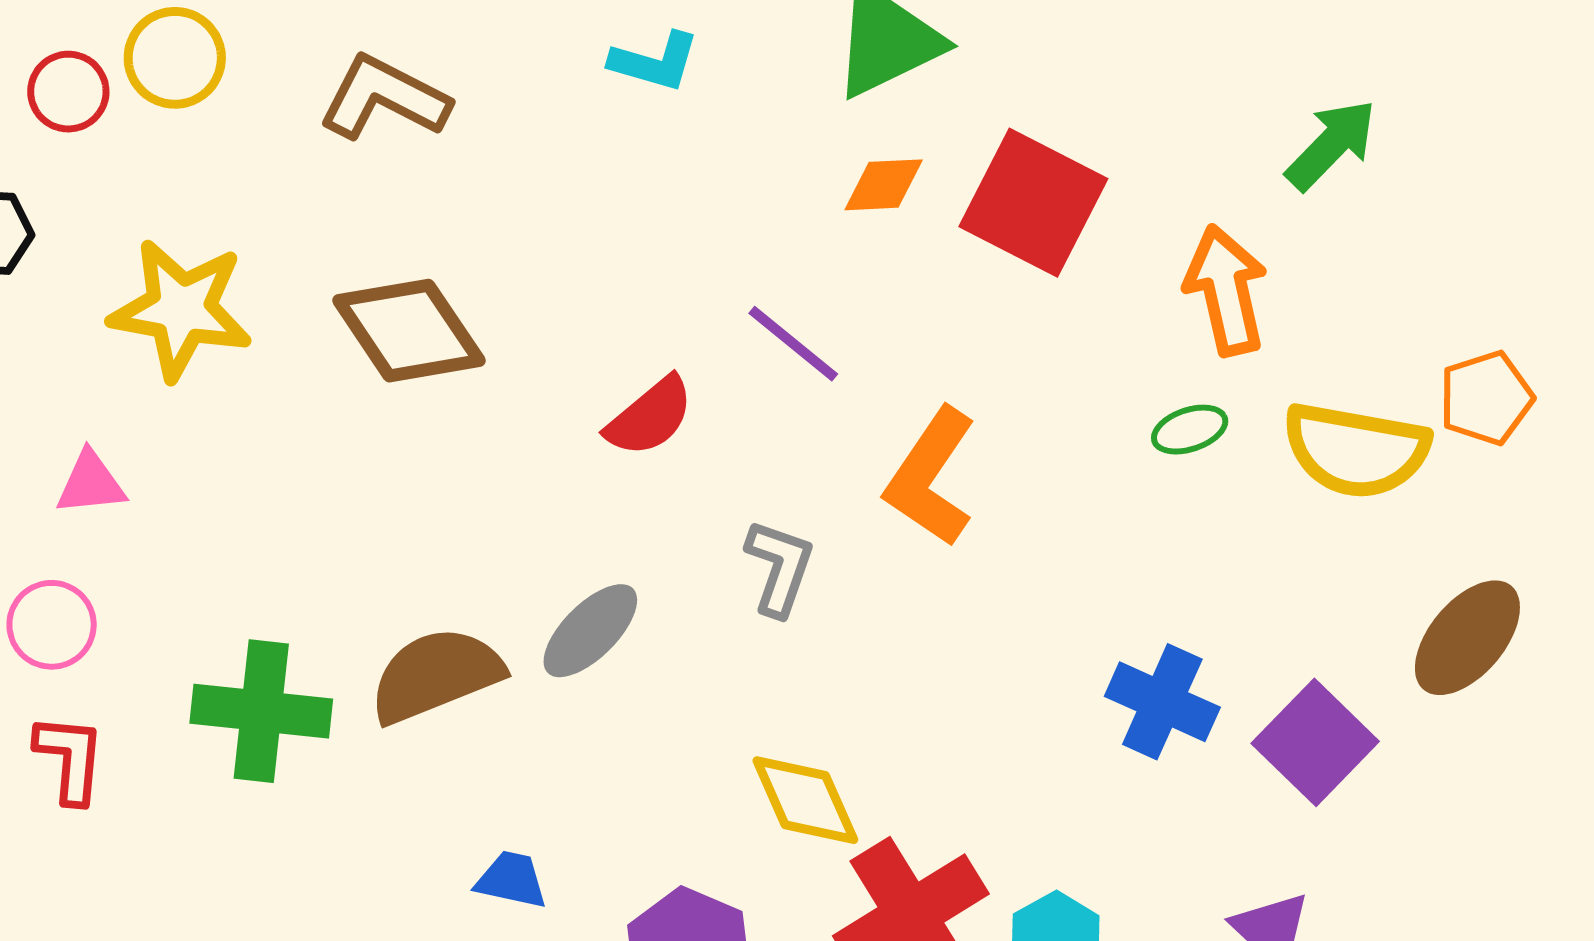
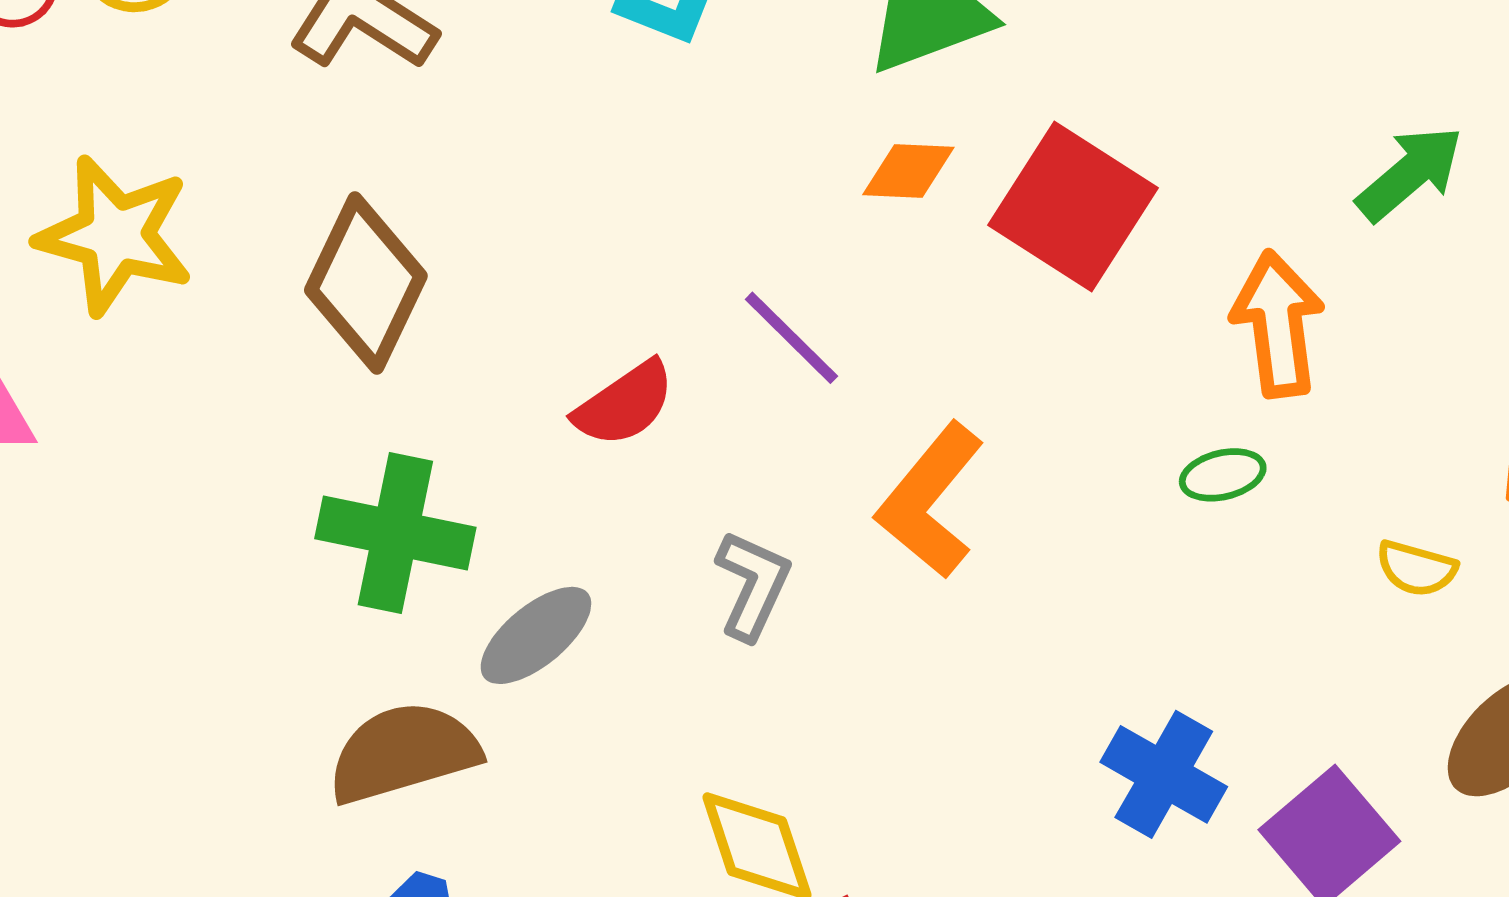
brown diamond: (409, 331) -> (366, 283), turned 54
yellow semicircle: (1356, 450) -> (1416, 568), moved, size x0.5
brown semicircle: (436, 675) -> (404, 753), moved
green cross: (261, 711) -> (395, 533), moved

